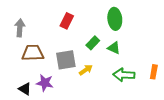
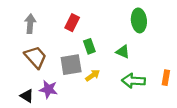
green ellipse: (115, 19) -> (139, 20), moved
gray arrow: (20, 28) -> (30, 24), moved
green rectangle: (93, 43) -> (89, 46), moved, turned -64
brown trapezoid: (33, 53) -> (36, 57), turned 50

